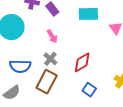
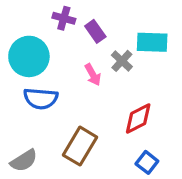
gray cross: (50, 59) -> (122, 61), moved
blue semicircle: (20, 66) -> (41, 98), moved

